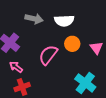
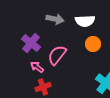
pink semicircle: (48, 55) -> (57, 55), moved

